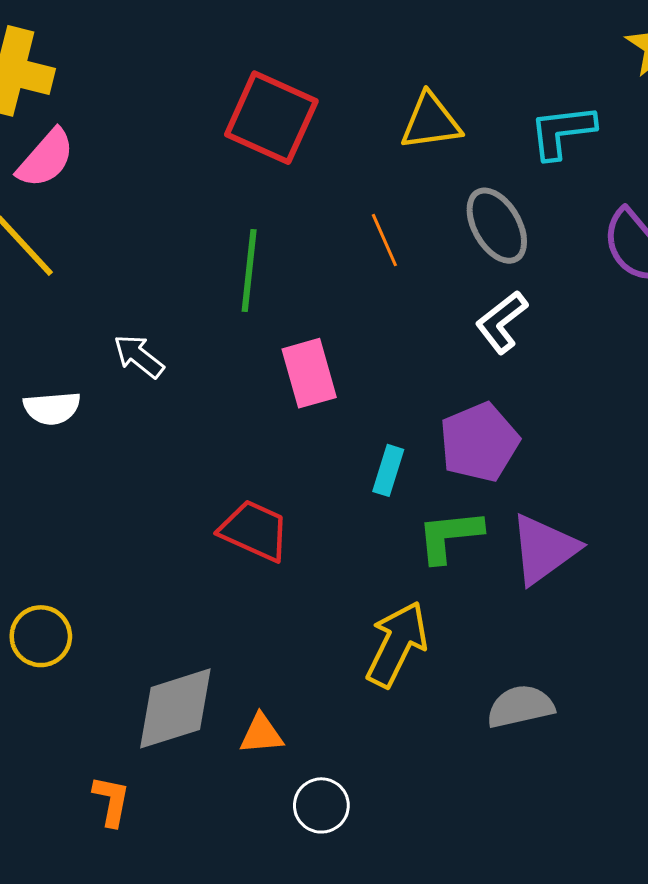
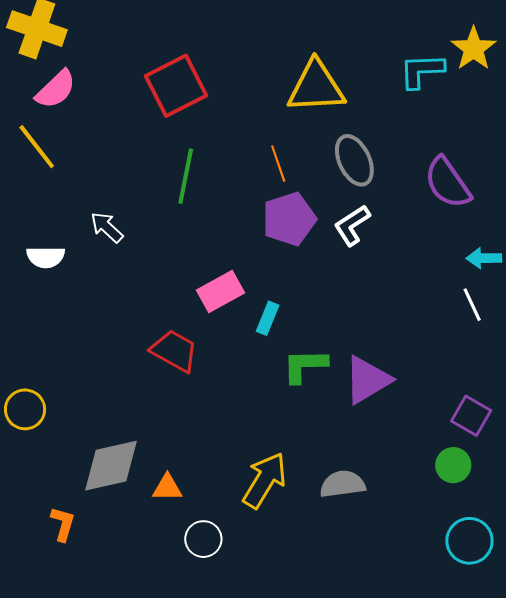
red square: (271, 118) -> (176, 86), moved, turned 34
yellow triangle: (431, 122) -> (316, 87), size x1.4
cyan L-shape: (562, 132) -> (422, 71), moved
pink rectangle: (309, 373) -> (220, 292), moved, turned 72
purple pentagon: (479, 442) -> (289, 219), moved
yellow arrow: (397, 644) -> (265, 480), moved

